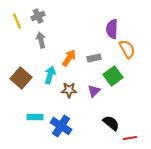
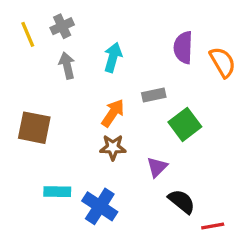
orange semicircle: (127, 49) -> (223, 62), moved
orange arrow: (69, 58) -> (113, 113), moved
cyan arrow: (50, 75) -> (113, 57), moved
brown square: (21, 78) -> (34, 128), turned -30
purple triangle: (94, 91) -> (157, 167), moved

